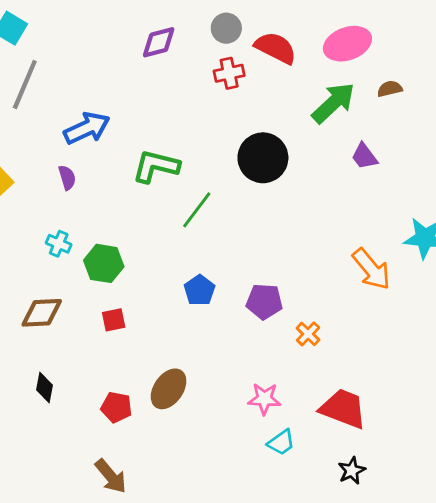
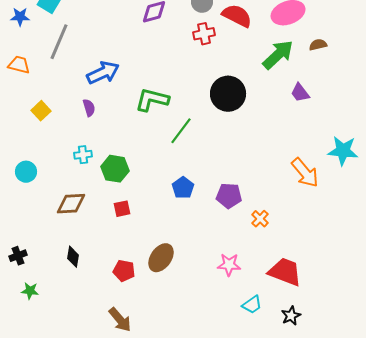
cyan cross: (59, 244) -> (83, 155), turned -30
cyan trapezoid: (281, 442) -> (252, 305), moved

